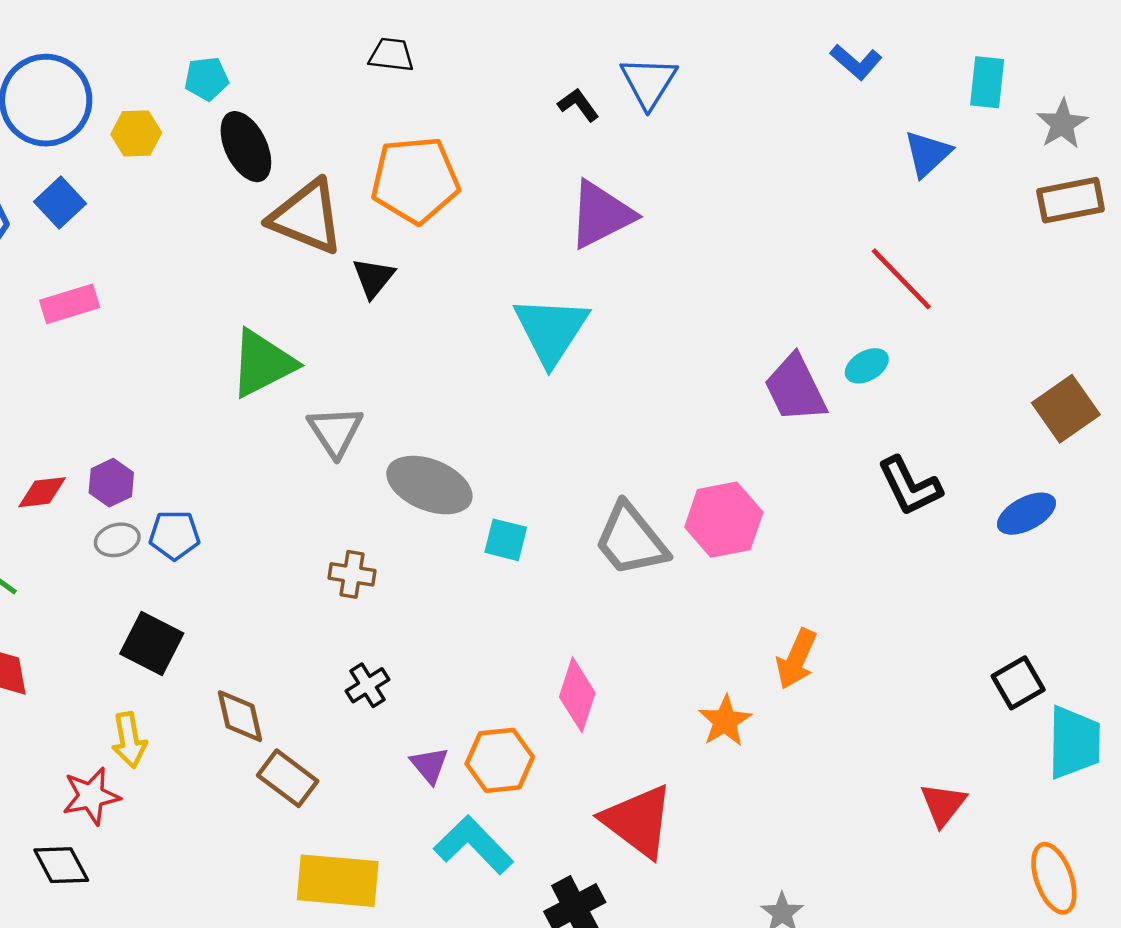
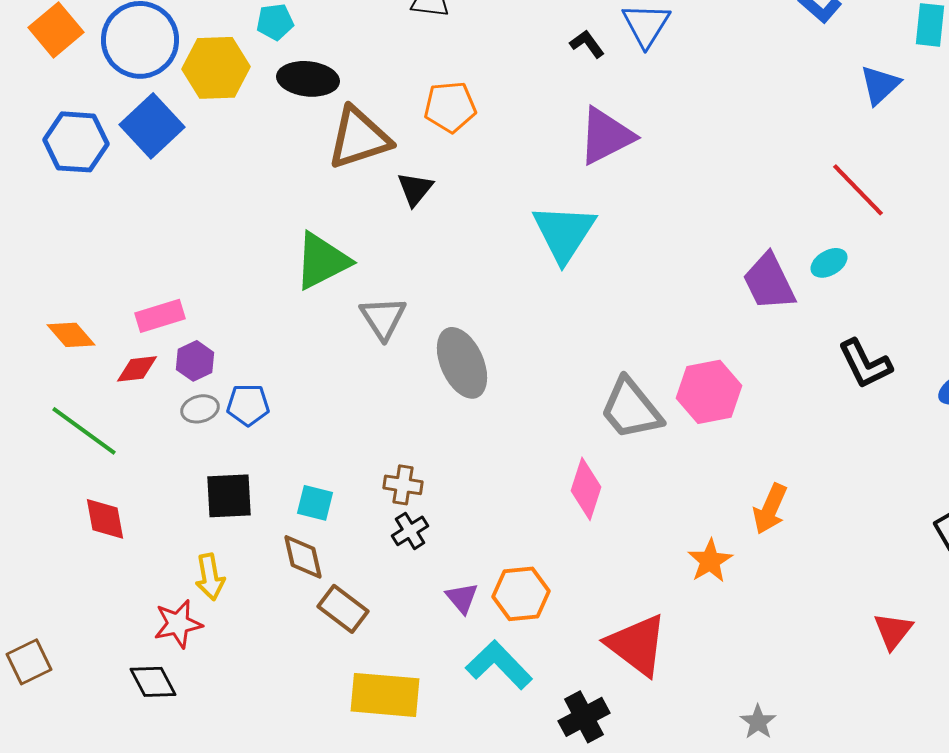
yellow hexagon: (136, 133) -> (216, 68), size x1.6
black ellipse: (246, 147) -> (308, 79), turned -58
orange pentagon: (415, 180) -> (450, 107), size x0.7
blue square: (60, 203) -> (152, 126), size x1.5
brown triangle: (307, 217) -> (359, 138), turned -40
pink rectangle: (70, 304) -> (160, 316), moved
gray ellipse: (429, 485) -> (462, 363), turned 44
cyan square: (506, 540) -> (315, 503), moved
brown cross: (352, 574) -> (403, 485), moved
black square: (152, 644) -> (229, 496), turned -30
pink diamond: (577, 695) -> (586, 489), moved

